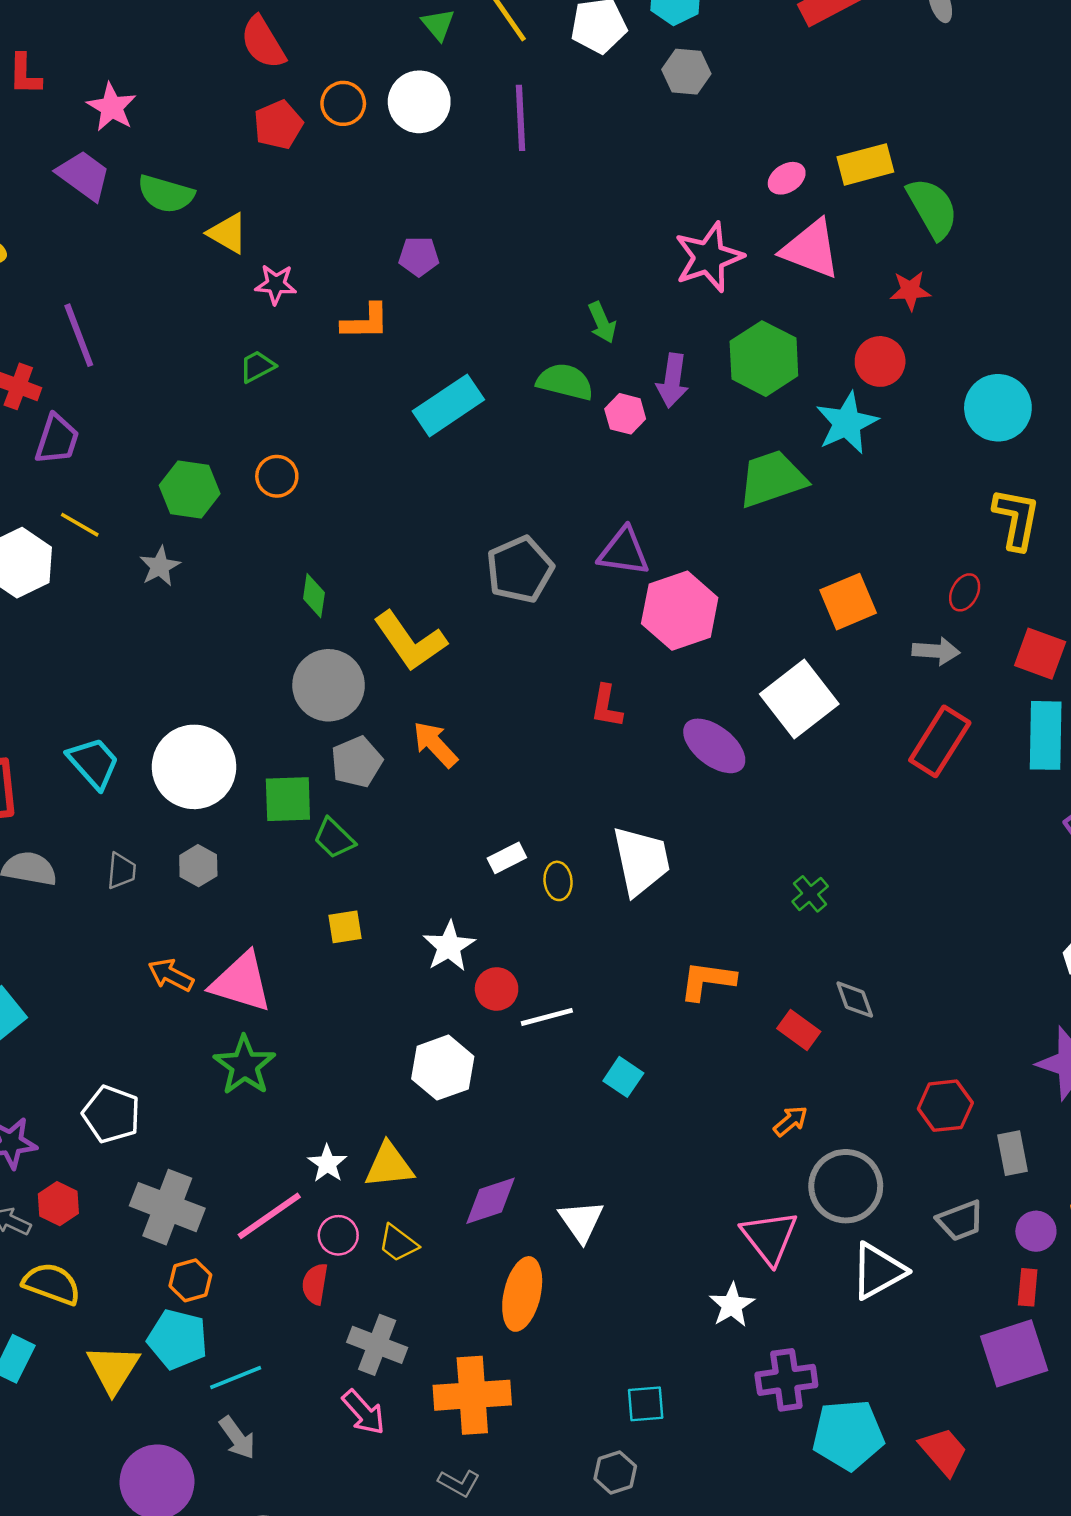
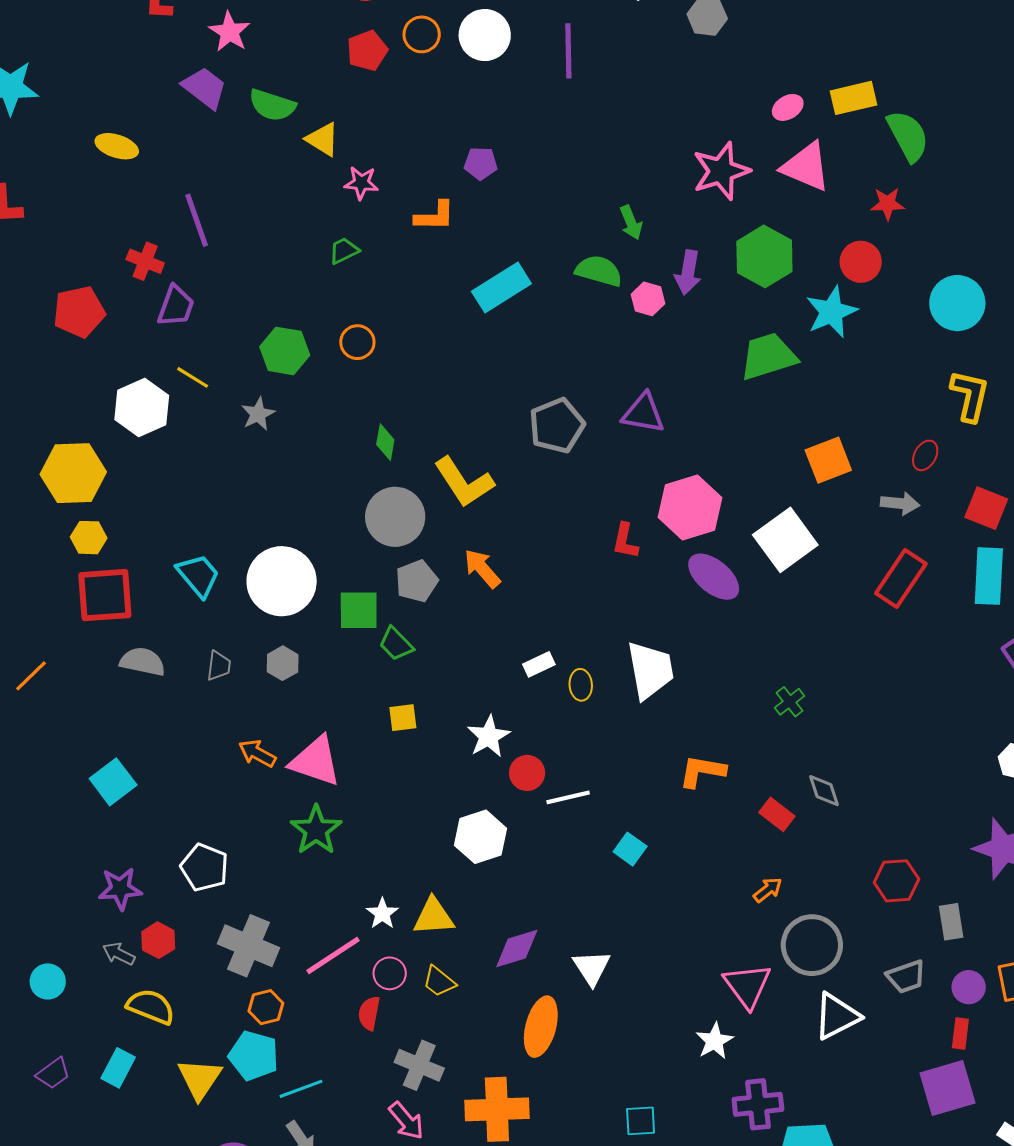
pink hexagon: (680, 611) -> (690, 507), moved

